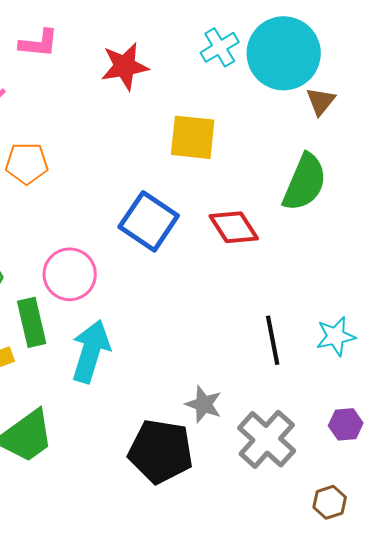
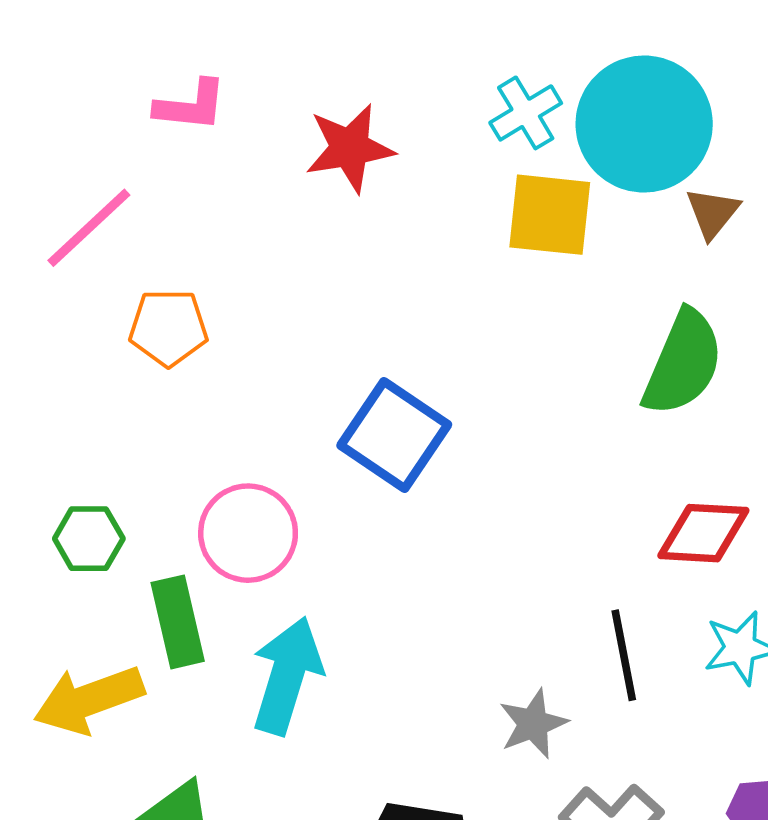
yellow square: (193, 137) -> (550, 215), moved
red diamond: (234, 227) -> (703, 533), moved, turned -54
gray star: (204, 404) -> (533, 724), moved, turned 30

